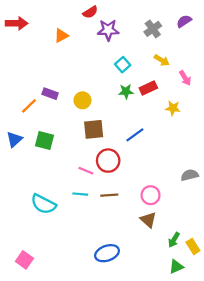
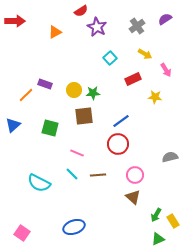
purple star: (108, 30) -> (97, 27), turned 30
green star: (126, 91) -> (93, 93), moved
green square: (45, 140) -> (50, 128), moved
red circle: (108, 161) -> (118, 144), moved
cyan line: (80, 194) -> (72, 174), turned 40
blue ellipse: (107, 253) -> (74, 227), moved

